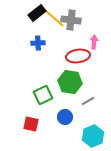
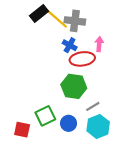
blue cross: (38, 43) -> (70, 45), moved, turned 32
green square: (43, 95) -> (45, 116), moved
red square: (31, 124) -> (22, 130), moved
cyan hexagon: (93, 136) -> (98, 126), moved

